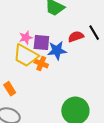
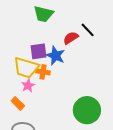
pink star: (26, 38) -> (28, 86), moved
blue star: (57, 50) -> (55, 56), turned -30

